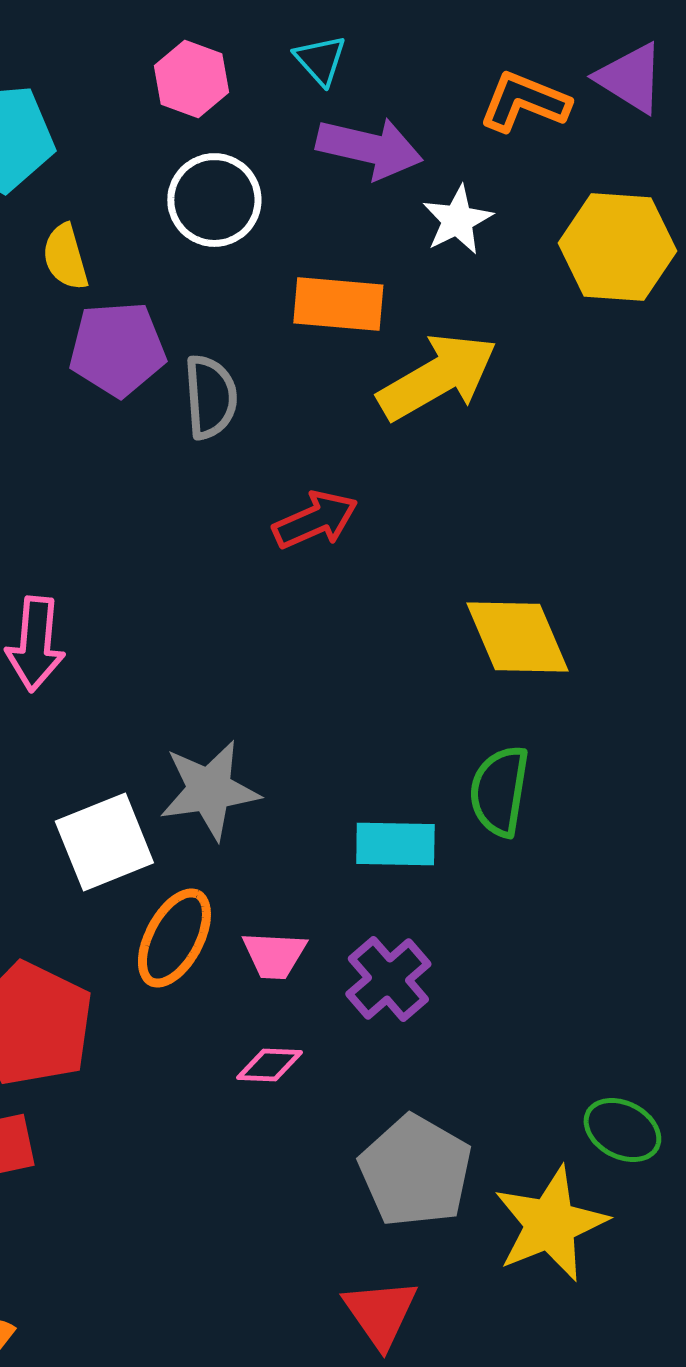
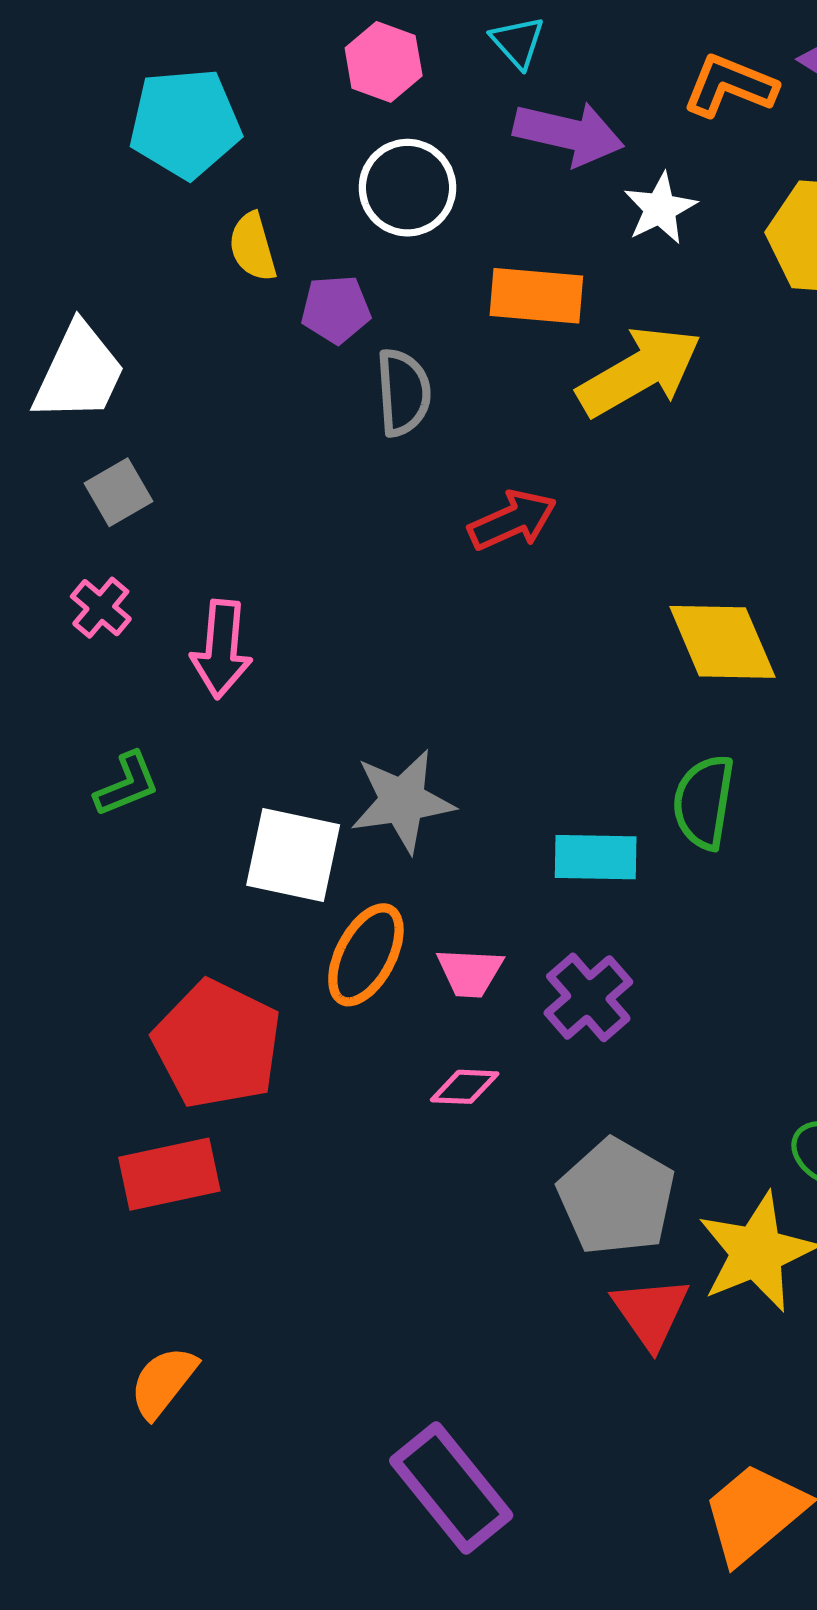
purple pentagon: (117, 349) -> (336, 309), moved, size x0.7
white square: (104, 842) -> (293, 855), turned 34
red triangle: (380, 1313) -> (651, 1312), moved

